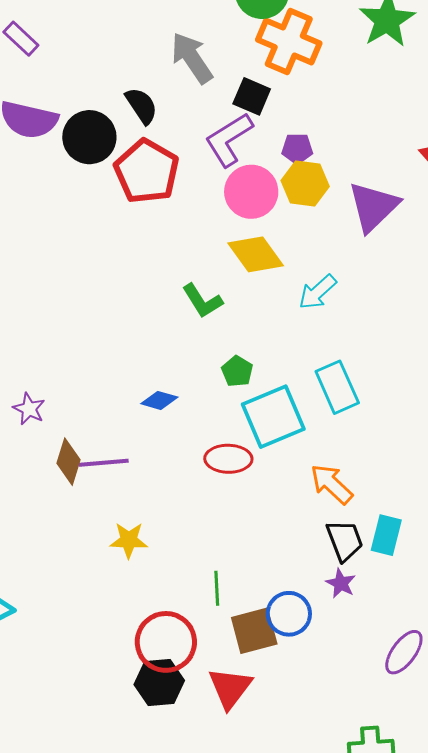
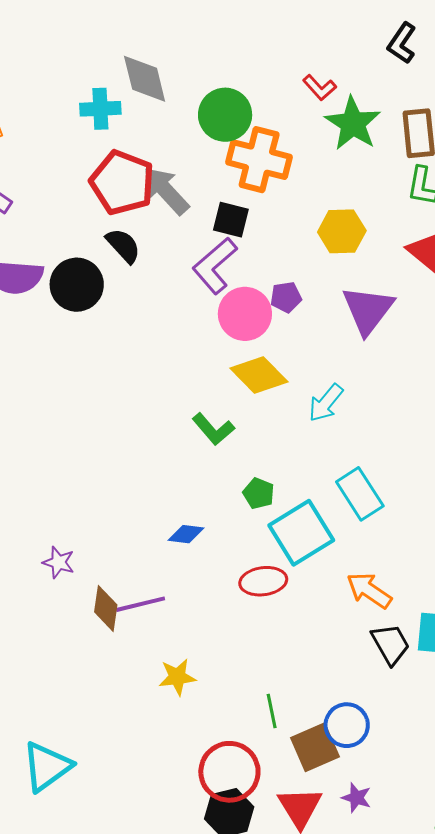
purple pentagon: (297, 149) -> (286, 297), moved
red pentagon: (147, 171) -> (122, 182), moved
yellow hexagon: (305, 184) -> (342, 231), moved
purple star: (341, 583) -> (356, 798), moved

